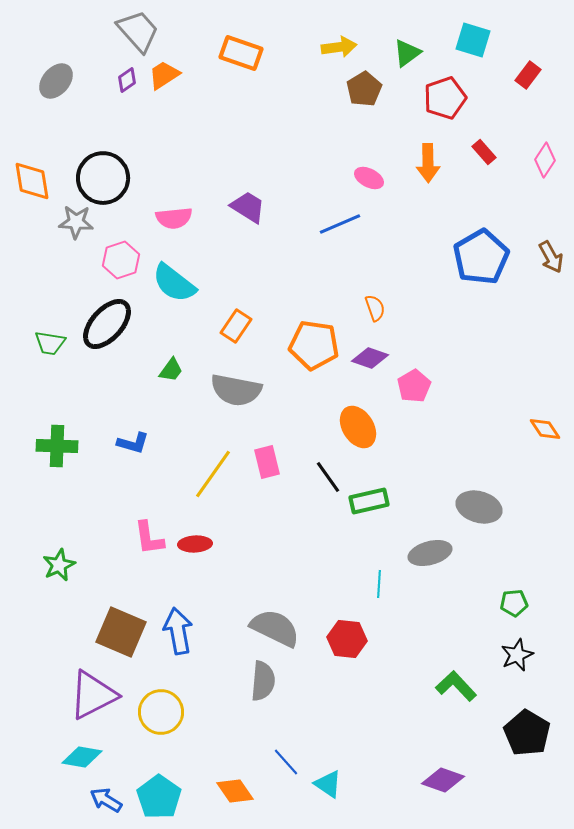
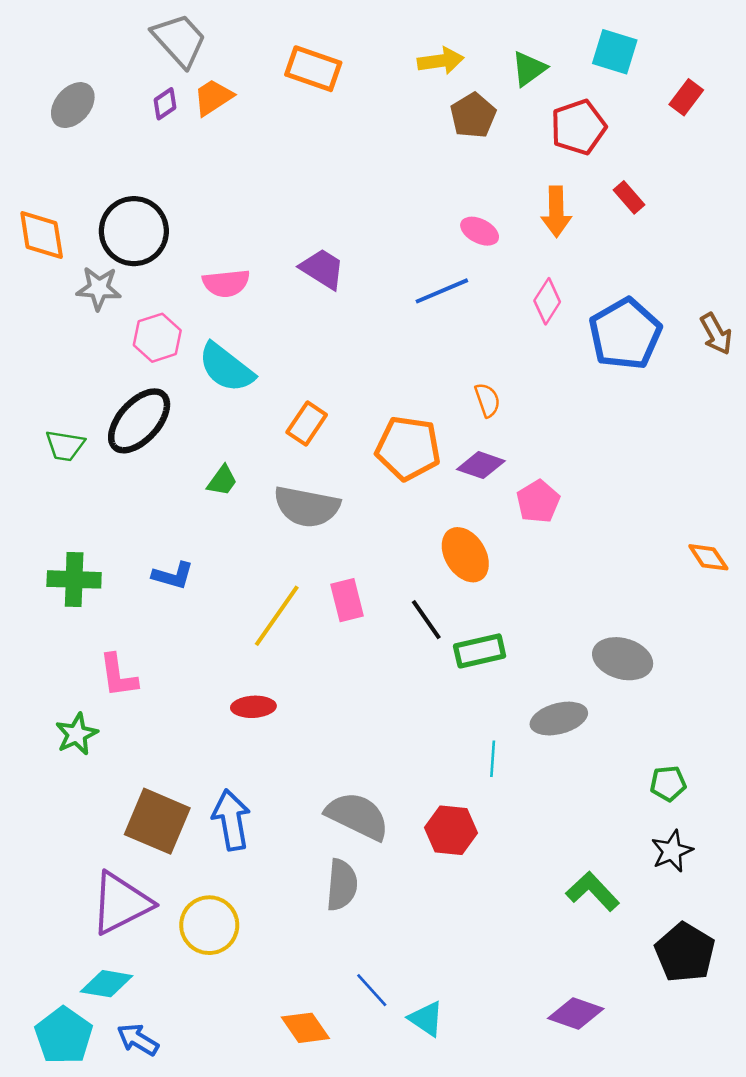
pink diamond: (545, 160) -> (547, 301), moved
pink L-shape: (149, 538) -> (118, 676), moved
cyan pentagon: (159, 797) -> (64, 1036), moved

